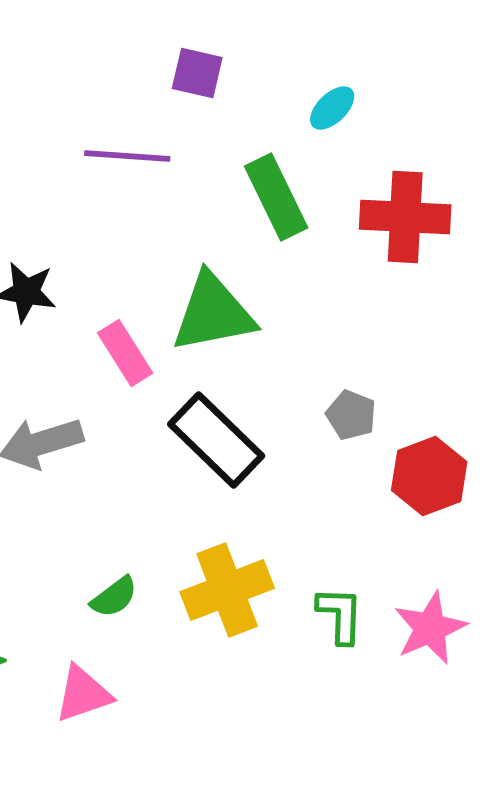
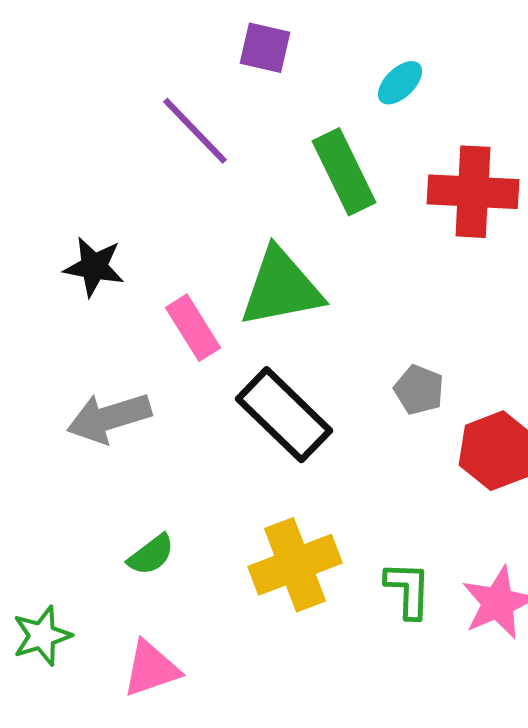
purple line: (127, 156) -> (195, 131), turned 42
green semicircle: (114, 597) -> (151, 555), moved

